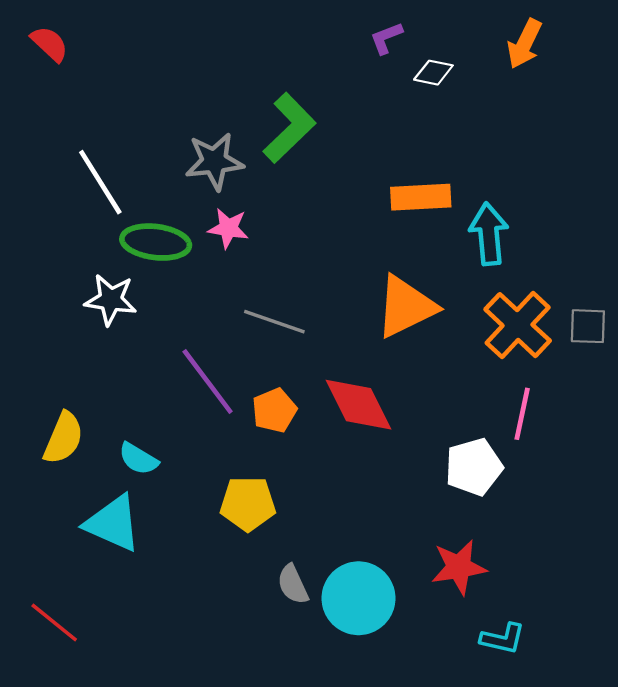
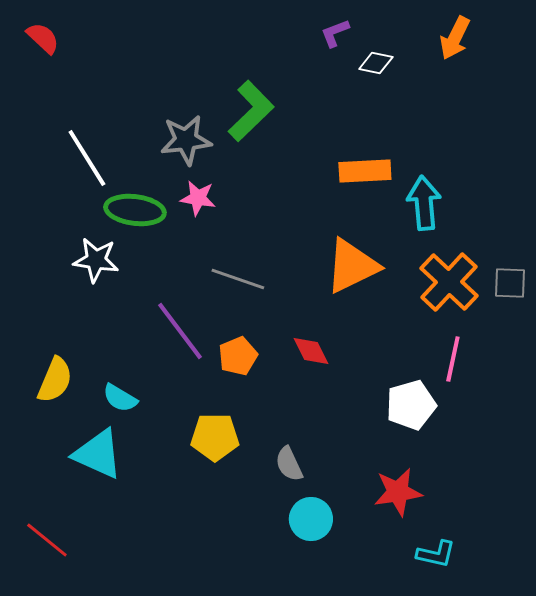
red diamond: (359, 405) -> (311, 351), size x0.6
gray semicircle: (293, 584) -> (289, 464), moved
cyan circle: (359, 598) -> (311, 519), size x0.7

